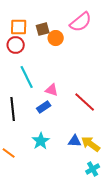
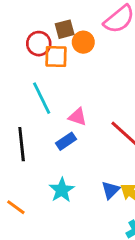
orange square: (19, 27) -> (56, 56), moved
red circle: (16, 45) -> (39, 44), moved
blue triangle: (75, 141) -> (111, 190), turned -48

